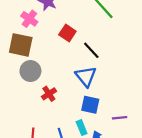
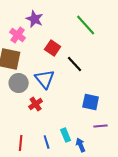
blue triangle: (86, 76) -> (45, 79), moved
blue square: (90, 105) -> (91, 102), moved

